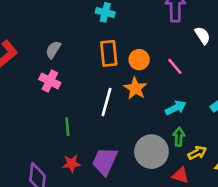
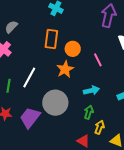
white line: (107, 102) -> (29, 77), moved
gray circle: (152, 152) -> (55, 103), moved
yellow arrow: (197, 153) -> (99, 127), turned -56

